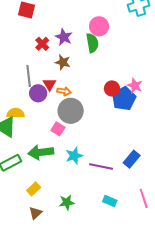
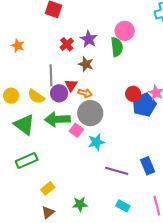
yellow semicircle: (16, 113) -> (36, 96), moved, turned -150
green arrow: (41, 152) -> (57, 119), moved
cyan star: (74, 156) -> (96, 142), moved
blue rectangle: (132, 159) -> (148, 166), turned -66

